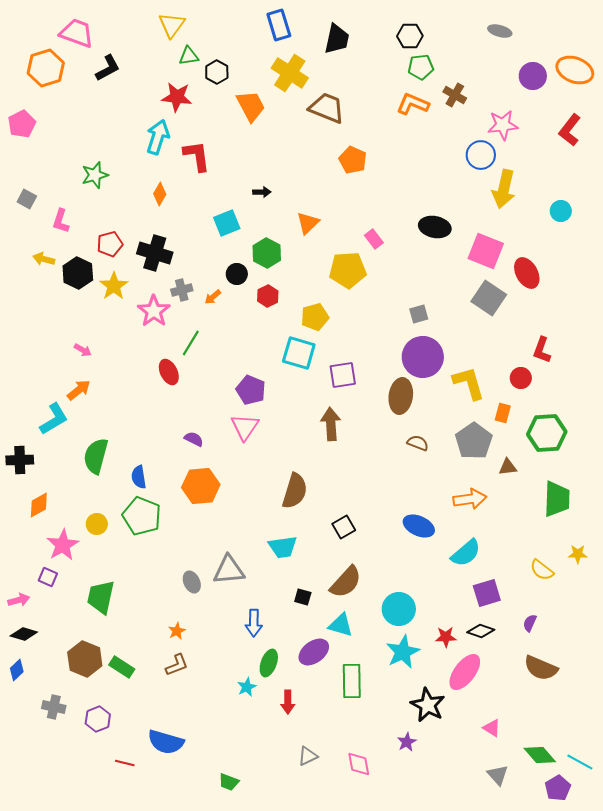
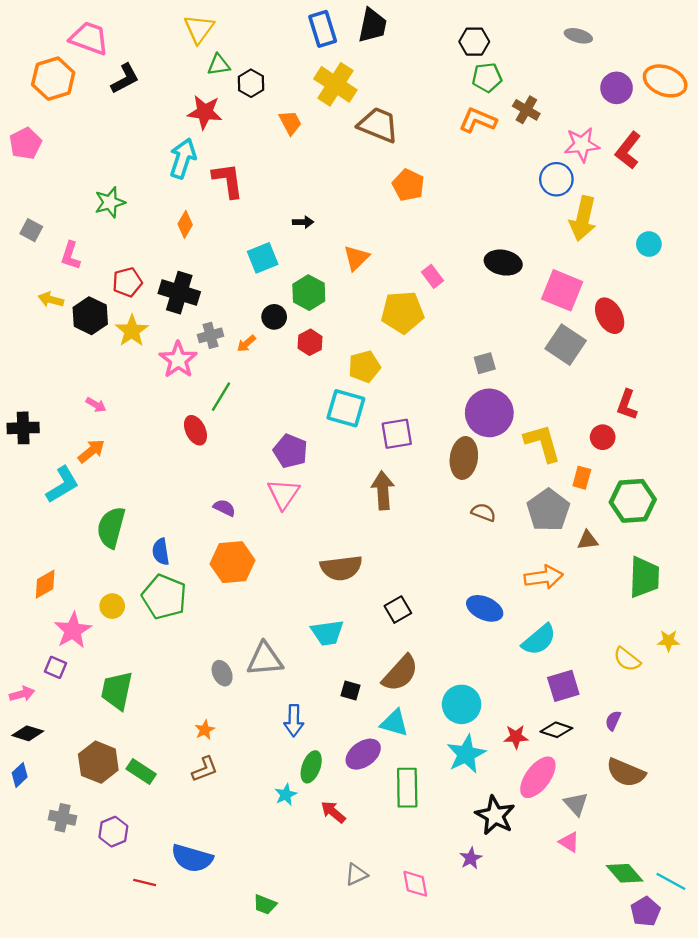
black trapezoid: (337, 39) -> (372, 25), moved
orange trapezoid: (251, 106) -> (290, 123), size x0.7
red L-shape: (570, 130) -> (628, 150), moved
black cross: (20, 460) -> (23, 428), moved
brown semicircle: (295, 491) -> (341, 568), turned 66
red arrow: (288, 702) -> (333, 812), turned 130
gray triangle: (498, 775) -> (576, 804), moved

